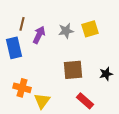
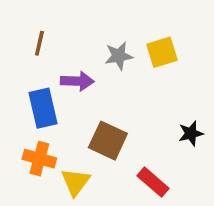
purple arrow: (39, 35) -> (77, 81), moved, turned 66
blue rectangle: (14, 48) -> (43, 108), moved
brown square: (73, 70) -> (108, 141), moved, turned 30

